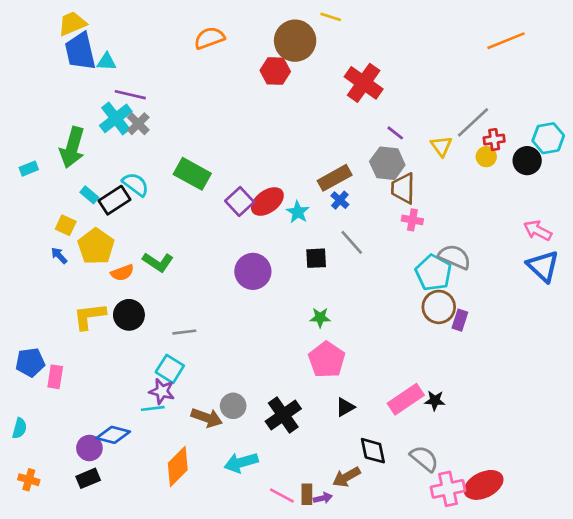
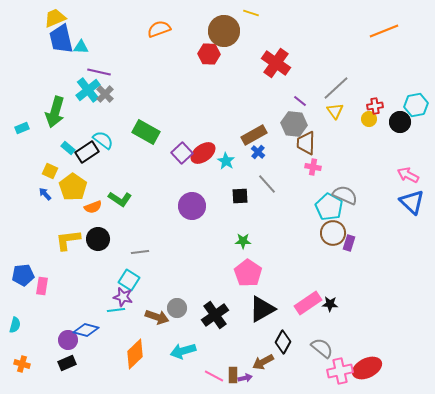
gray line: (473, 122) -> (336, 88), moved
black triangle: (345, 407) -> (262, 309), size x1.8
black diamond: (373, 451) -> (283, 342), turned 40

